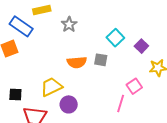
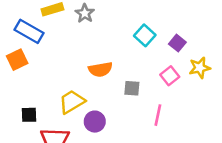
gray star: (69, 24) -> (85, 13), moved
gray square: (101, 60) -> (132, 88), moved
pink square: (134, 86) -> (170, 76), moved

